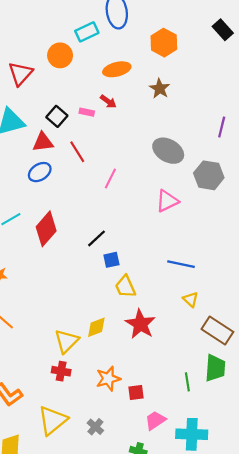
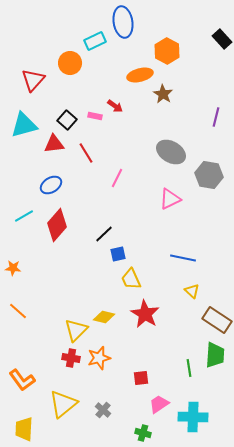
orange ellipse: (117, 69) -> (140, 75), moved
purple line: (222, 127) -> (216, 117), moved
blue ellipse: (40, 172) -> (51, 185), moved
yellow diamond: (96, 327) -> (104, 317), turned 35
orange star: (108, 379) -> (99, 358), moved

